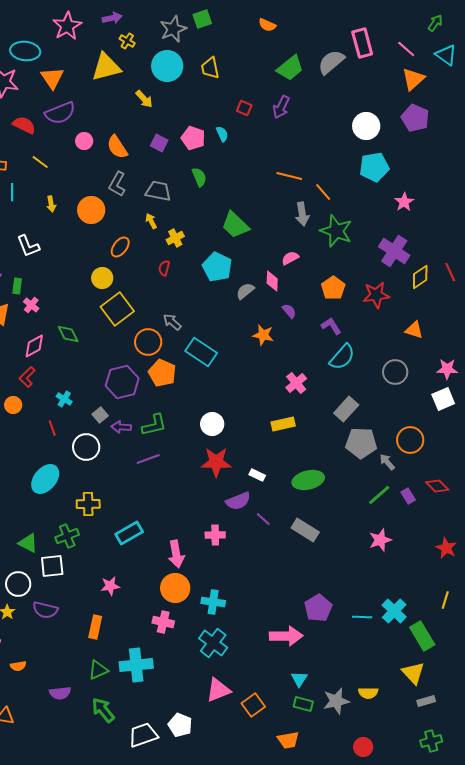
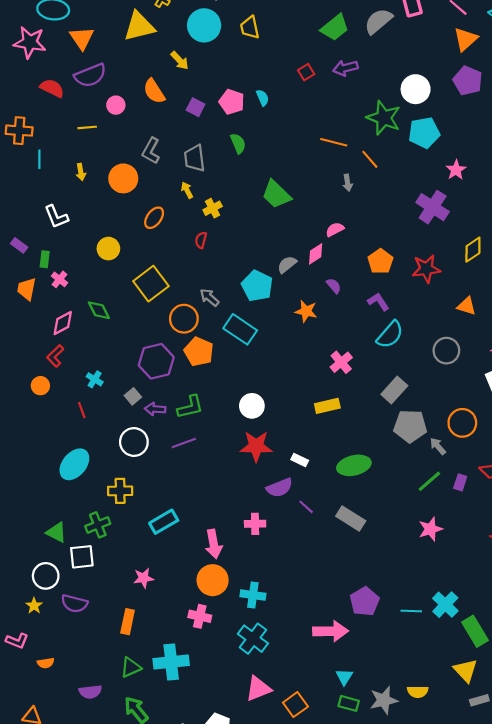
purple arrow: (281, 107) -> (345, 68), moved, turned 50
red square: (244, 108) -> (306, 72), moved, turned 35
orange semicircle: (117, 147) -> (154, 91), moved
yellow line: (40, 162) -> (87, 127), moved, turned -42
gray trapezoid: (158, 191) -> (194, 158), turned -108
gray arrow: (302, 214) -> (348, 183), size x0.7
green star: (336, 231) -> (384, 118), moved
purple cross: (394, 251) -> (433, 207), moved
cyan pentagon: (217, 267) -> (257, 286), moved
yellow circle: (102, 278) -> (108, 249), moved
pink diamond: (272, 281) -> (316, 254), turned 55
white circle: (86, 447) -> (134, 442), moved
purple rectangle: (408, 496) -> (460, 482), turned 49

